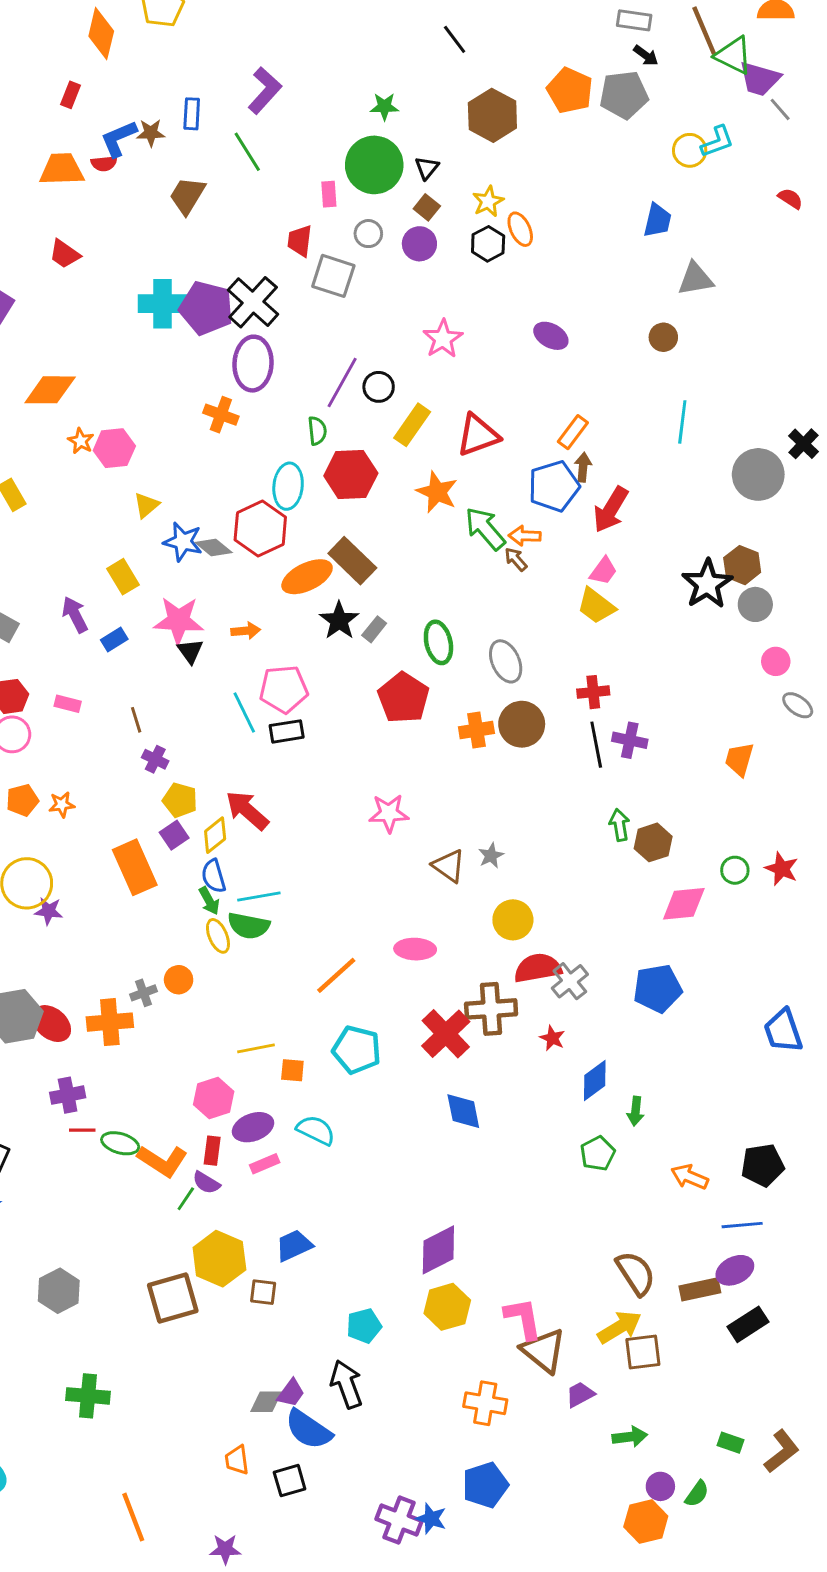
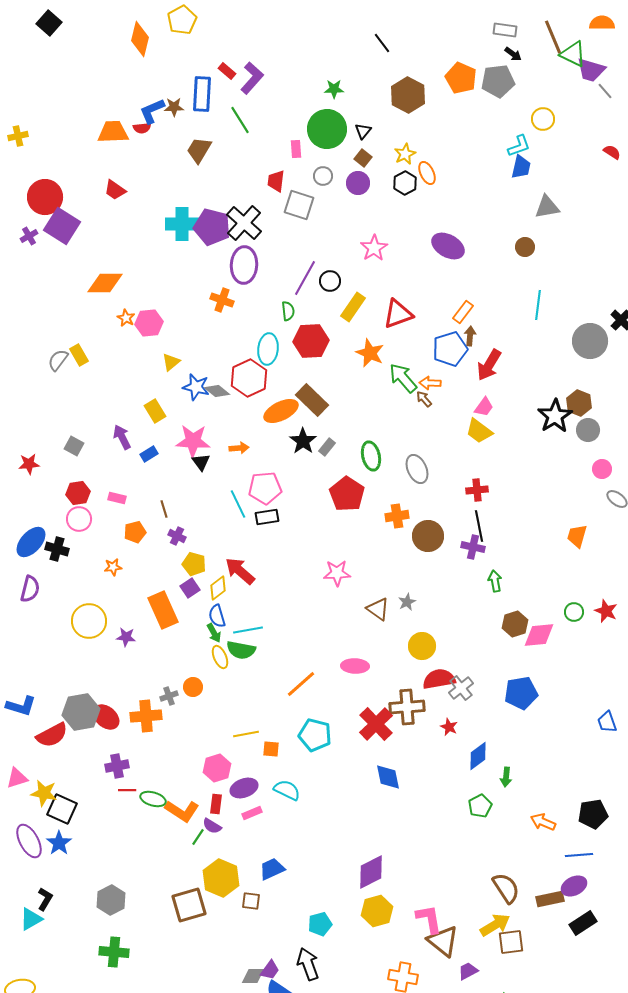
red rectangle: (70, 95) -> (227, 71), moved, turned -72
blue rectangle: (192, 114) -> (202, 94), size x1.6
cyan L-shape: (717, 142) -> (519, 146), moved
purple ellipse: (551, 336) -> (448, 246), size x1.4
brown circle: (522, 724) -> (428, 536), moved
purple cross: (630, 740) -> (473, 547), moved
orange pentagon: (22, 800) -> (135, 532), moved
brown hexagon: (653, 842) -> (515, 624), moved
purple star: (49, 911) -> (126, 637), moved
blue trapezoid: (783, 1031) -> (607, 722), size x0.7
green cross: (88, 1396) -> (114, 952), moved

